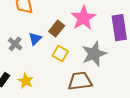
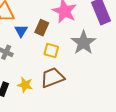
blue triangle: (35, 39) -> (21, 31), moved
brown trapezoid: (80, 81) -> (52, 78), moved

